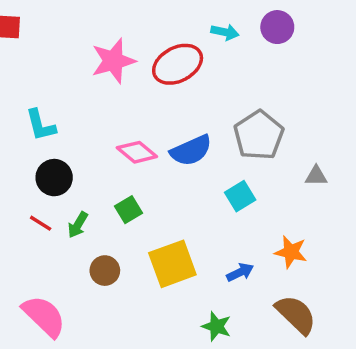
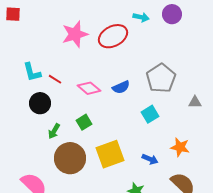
blue semicircle: (191, 150) -> (121, 87), size x0.7
red line: (41, 223) -> (55, 79), moved
brown circle: (105, 271) -> (70, 158), size x1.8
blue arrow: (240, 272) -> (150, 159), turned 49

